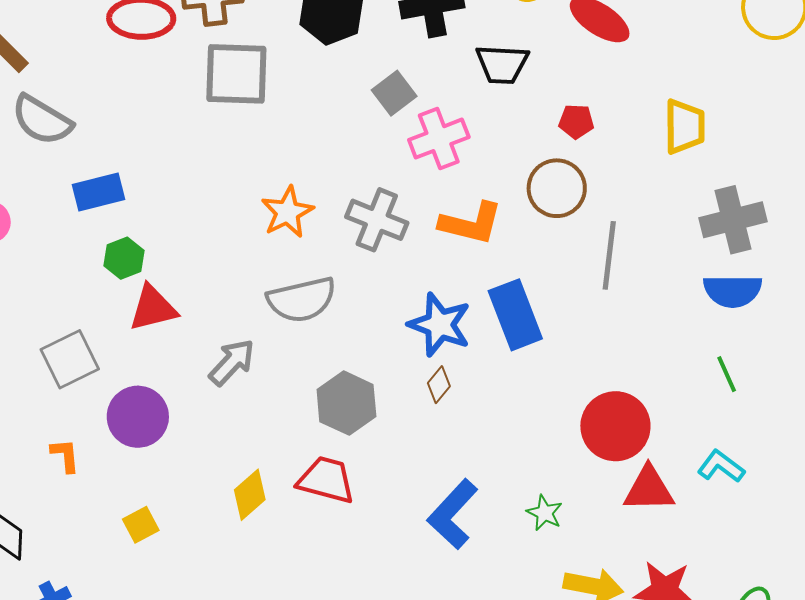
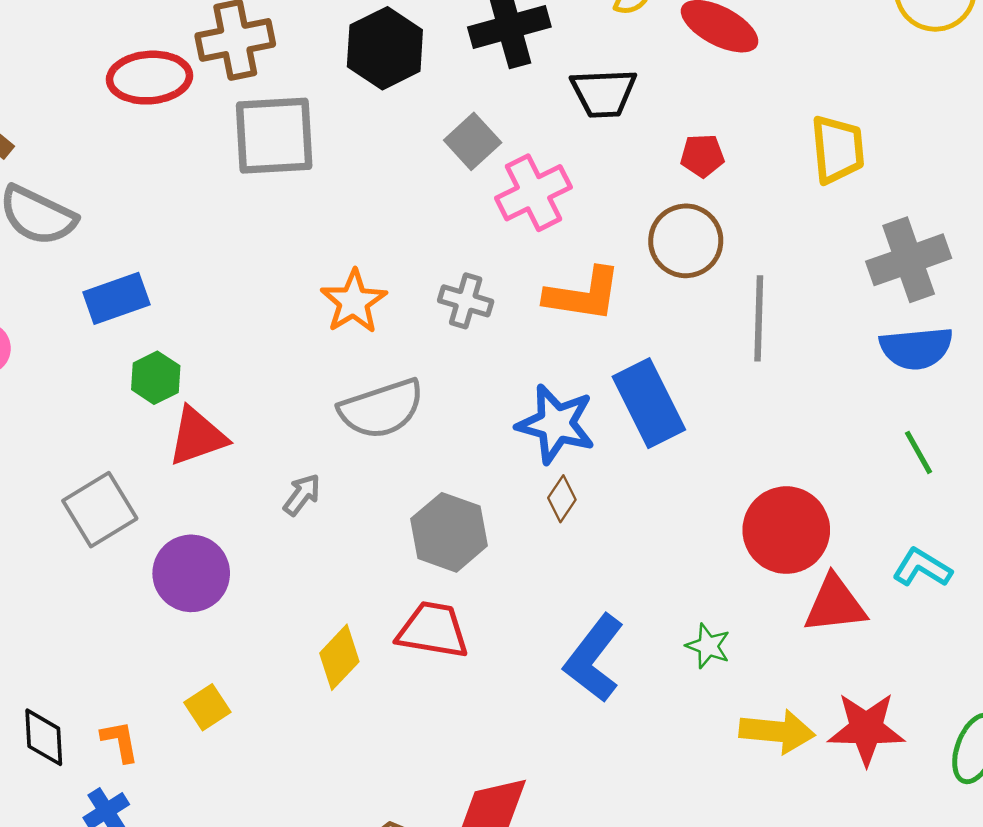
gray cross: (377, 220) -> (466, 301), size x0.7
gray arrow: (232, 362) -> (302, 495), size x0.7
orange L-shape: (65, 455) -> (120, 741), moved

